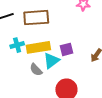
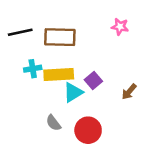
purple square: (67, 49) -> (93, 81), turned -32
gray semicircle: (36, 70) -> (53, 123), moved

